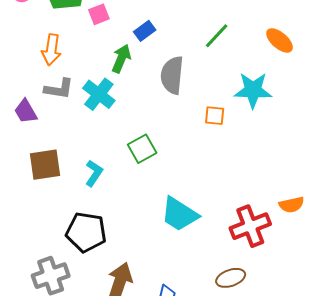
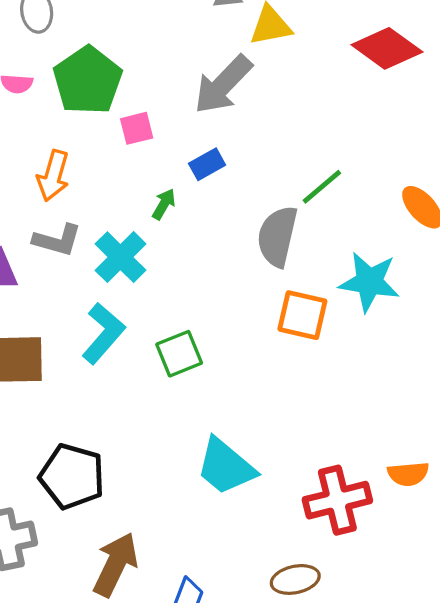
green arrow: (121, 59) -> (164, 204), size x0.7
gray semicircle: (172, 75) -> (277, 236), moved
orange square: (215, 116) -> (302, 315), size x1.5
cyan L-shape: (94, 173) -> (103, 333), moved, size x1.4

